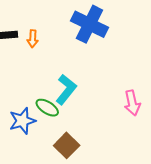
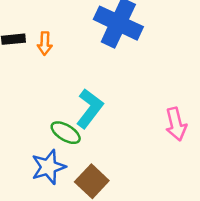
blue star: (22, 121) -> (48, 167), moved

